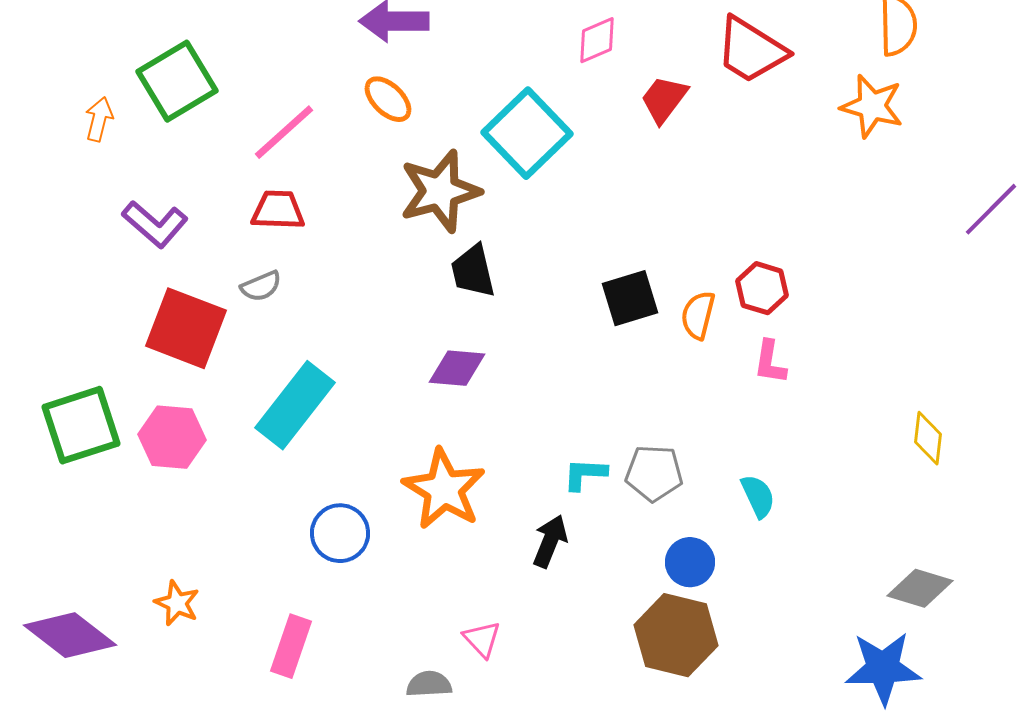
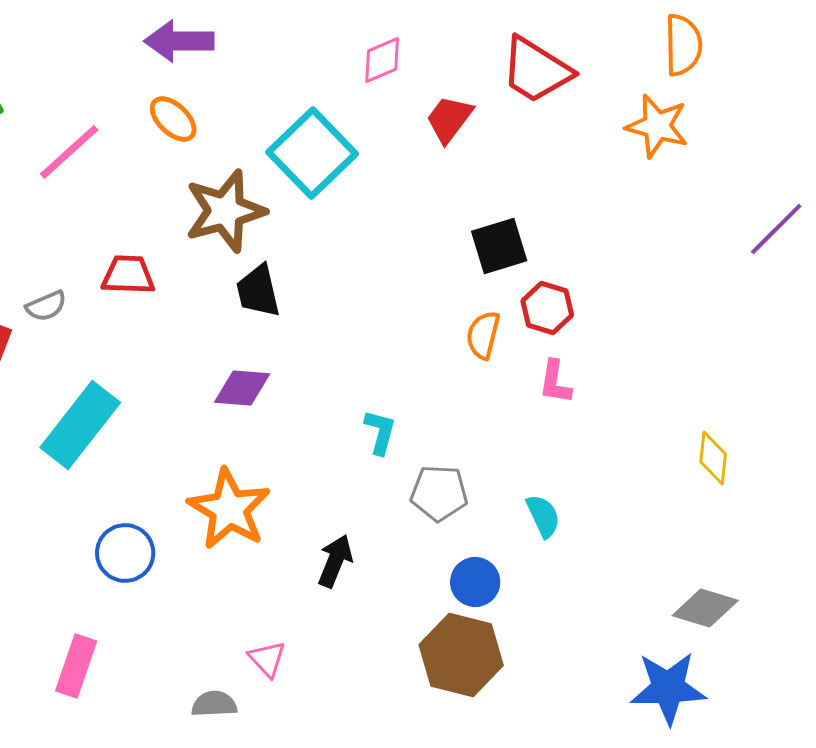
red trapezoid: (278, 210) -> (128, 275), moved
black square: (630, 298) -> (499, 246), moved
cyan L-shape: (585, 474) -> (380, 432), moved, turned 102

